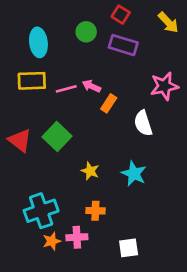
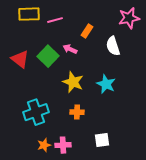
pink arrow: (91, 86) -> (70, 49), moved
yellow star: (90, 171) -> (73, 82), size x1.5
pink cross: (77, 237) -> (63, 145), moved
orange star: (52, 241) -> (44, 145), moved

